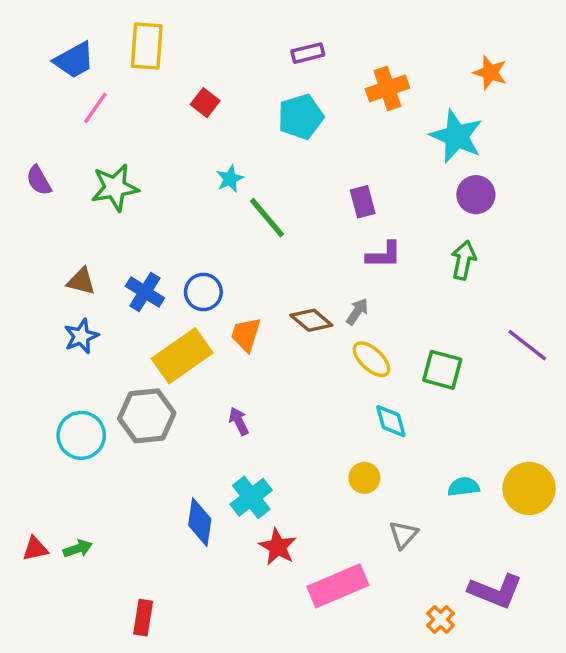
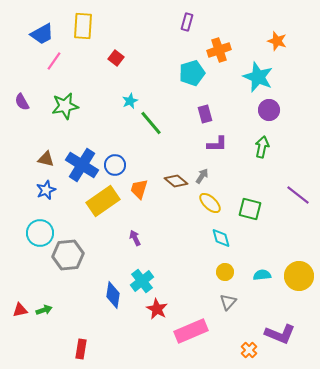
purple rectangle: (308, 53) -> (187, 22), moved, turned -60
cyan pentagon: (301, 117) -> (192, 73), moved
blue cross: (145, 292) -> (82, 165), size x1.5
gray hexagon: (147, 416) -> (68, 255), moved
cyan circle: (81, 435) -> (40, 233), moved
yellow circle: (364, 478) -> (225, 272), moved

